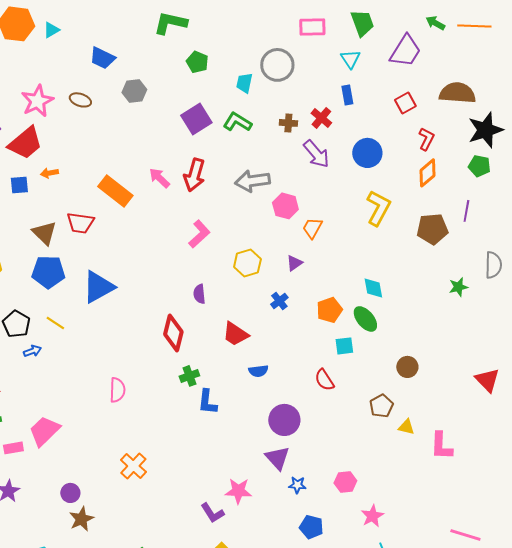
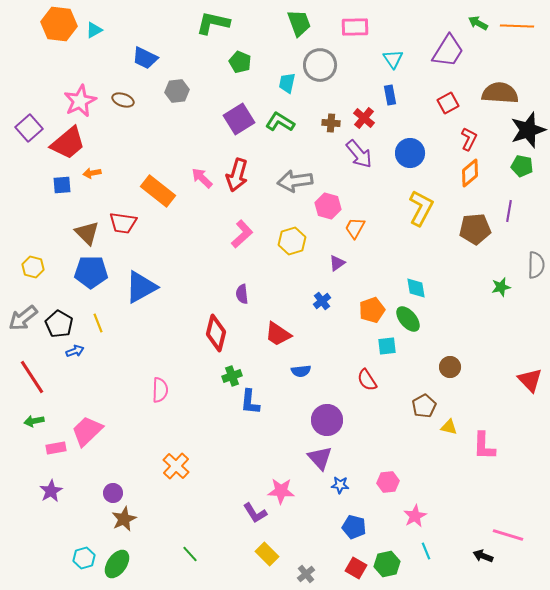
green trapezoid: (362, 23) -> (299, 23), moved
yellow hexagon: (247, 263) -> (292, 241), moved
yellow line: (55, 323) -> (98, 323), turned 36

